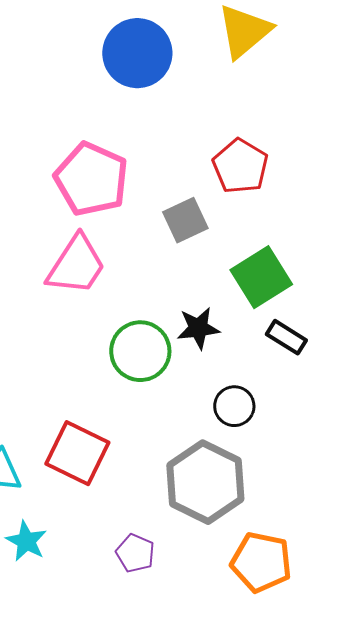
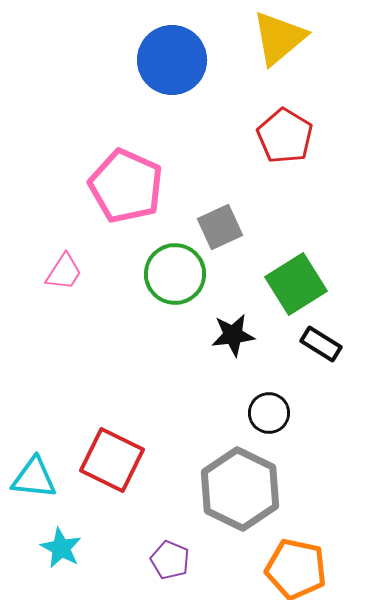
red pentagon: (240, 166) -> (285, 136), moved
pink trapezoid: (76, 265) -> (64, 272), moved, size x0.6
green circle: (140, 351) -> (175, 274), moved

